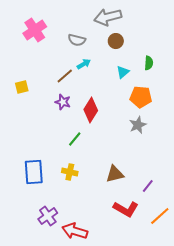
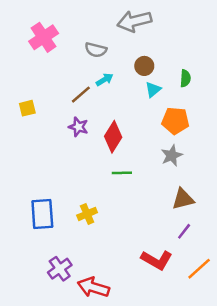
brown circle: (116, 41) -> (144, 66), moved
green line: (75, 139) -> (122, 173), moved, turned 49
yellow cross: (70, 172) -> (87, 214), turned -35
brown triangle: (115, 174) -> (183, 199), moved

